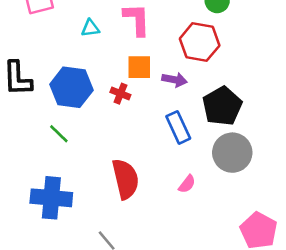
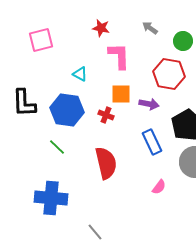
cyan triangle: (90, 28) -> (80, 74), moved, turned 35
red semicircle: (125, 179) -> (106, 163), moved

